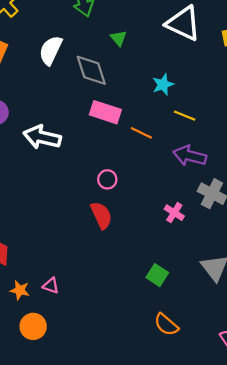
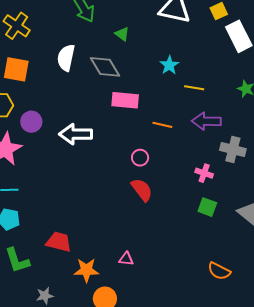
orange line: (141, 133) -> (162, 125), moved
green square: (157, 275) -> (207, 207), moved
pink triangle: (51, 286) -> (126, 259), moved
orange star: (20, 290) -> (86, 270), size x1.4

